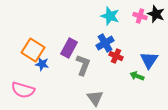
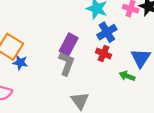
blue cross: (105, 43) -> (107, 32), moved
purple rectangle: (69, 48) -> (69, 45), moved

